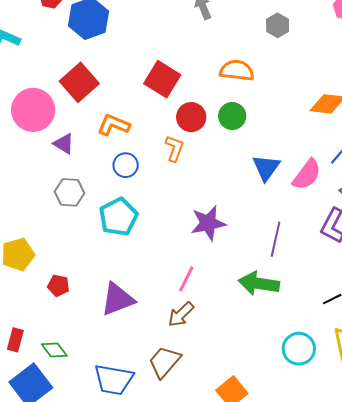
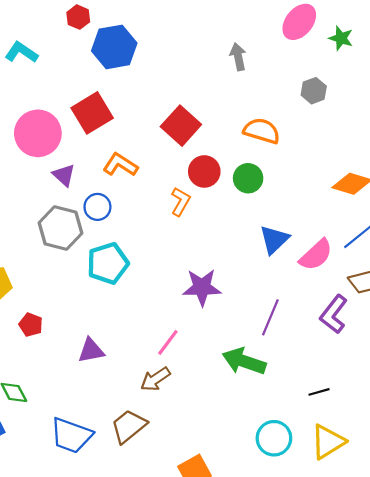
blue circle: (126, 165) -> (97, 207), moved
gray hexagon: (69, 192) -> (60, 228), size x1.4
purple triangle: (118, 299) -> (91, 351), size x0.7

